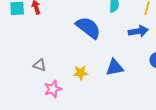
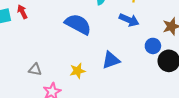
blue arrow: (138, 31) -> (129, 20), turned 42

